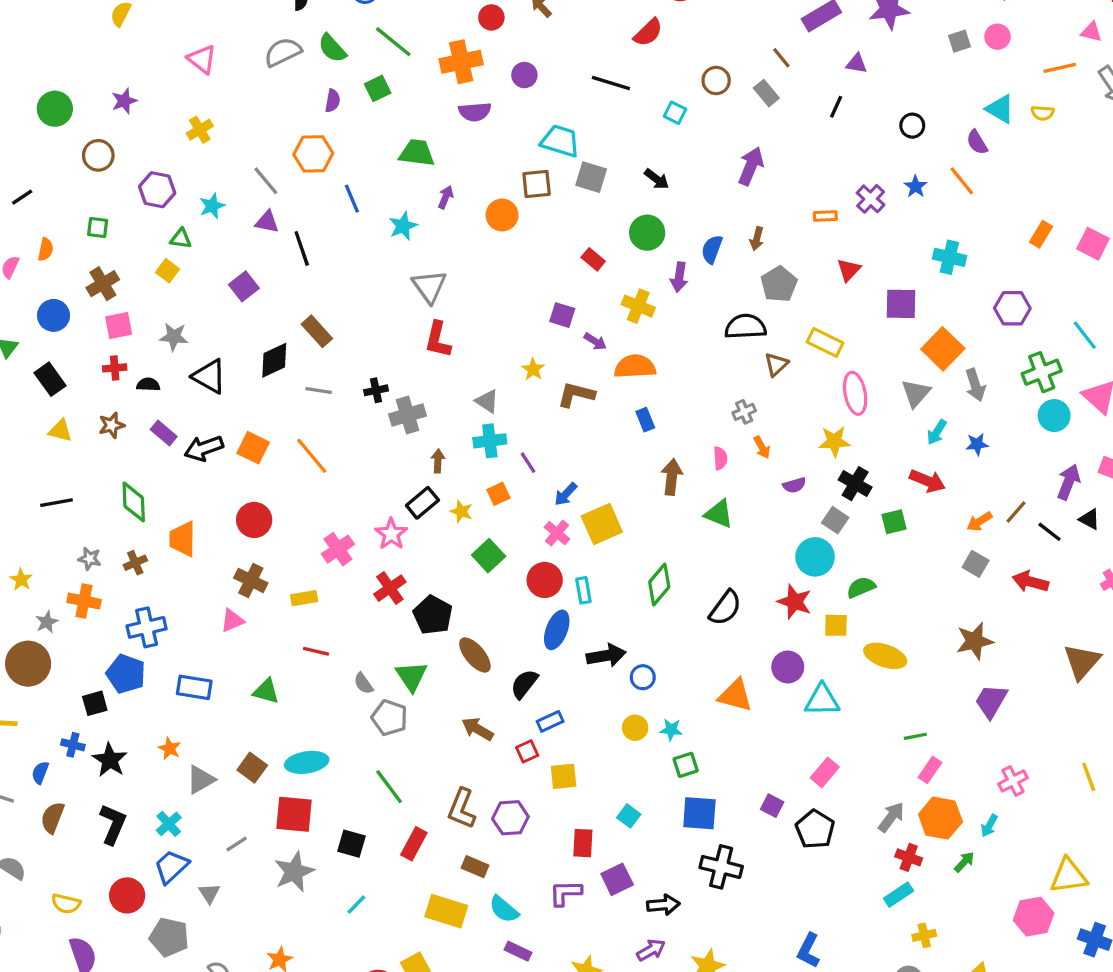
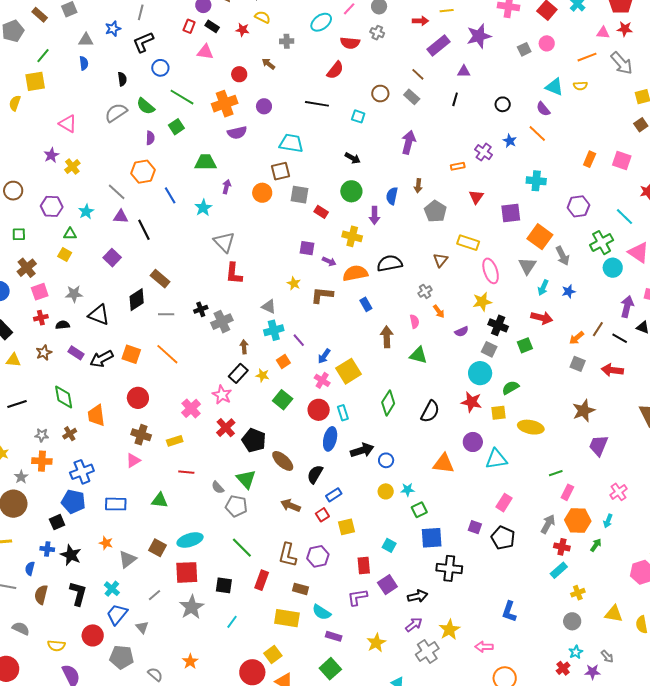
purple star: (124, 101) -> (51, 155), moved
gray square: (591, 177) -> (300, 195), moved
black semicircle: (745, 327) -> (390, 263), moved

